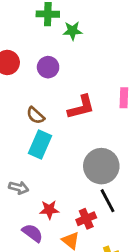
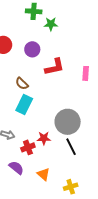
red L-shape: (81, 107) -> (55, 67), moved
red star: (49, 210) -> (44, 138), moved
red cross: (86, 219) -> (28, 147), moved

